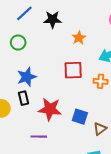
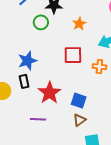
green circle: (18, 43) -> (41, 22), moved
red star: (50, 109) -> (50, 93), turned 30
brown triangle: (100, 129) -> (79, 120), moved

